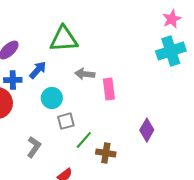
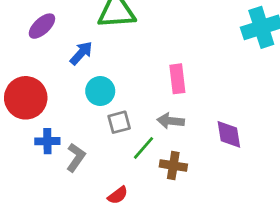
gray arrow: (85, 74) -> (171, 121), moved
blue cross: (13, 80) -> (47, 141), moved
purple diamond: (147, 130) -> (229, 134), turned -40

